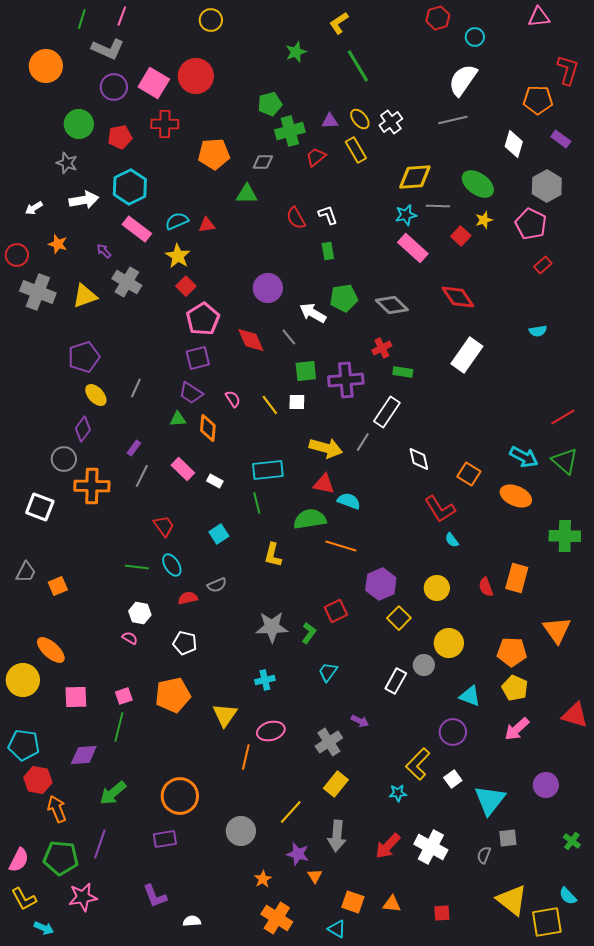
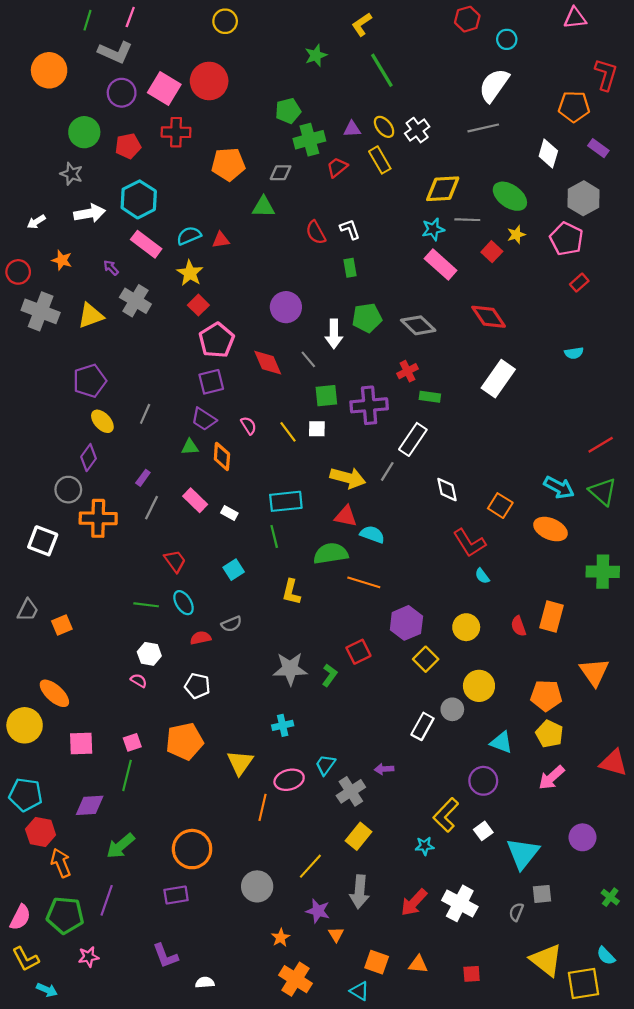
white arrow: (313, 313) -> (334, 334), turned -120
cyan trapezoid: (328, 672) -> (325, 765), moved
purple arrow: (360, 721) -> (384, 769), turned 150
pink star: (83, 897) -> (89, 957), size x0.7

